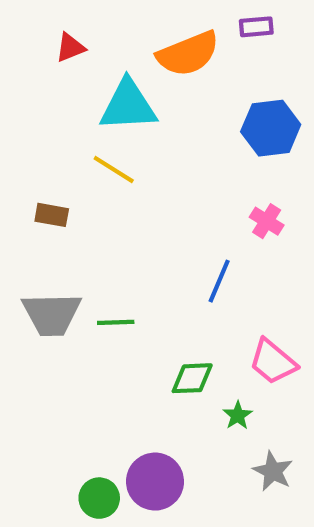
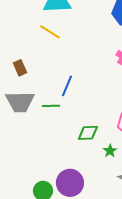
brown rectangle: (52, 215) -> (20, 68), moved, turned 56
blue line: (219, 281) -> (67, 86), moved

